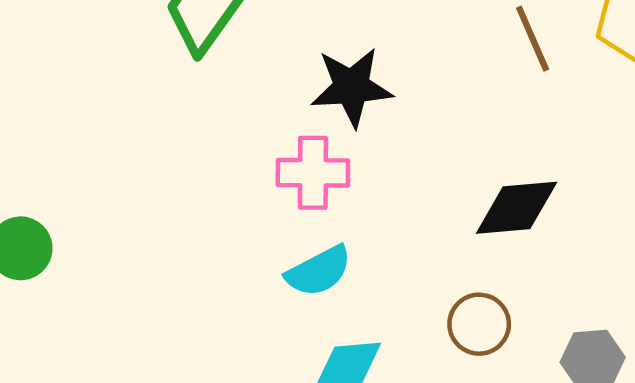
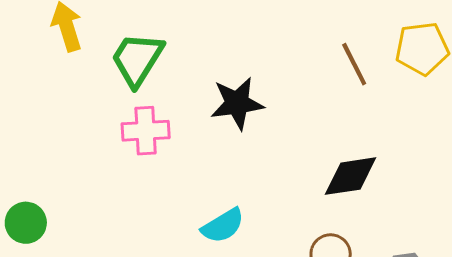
pink cross: (313, 173) -> (146, 131), moved

